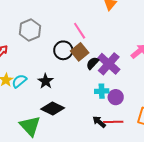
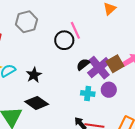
black circle: (63, 50) -> (64, 40), moved
brown square: (80, 52) -> (115, 64), moved
purple circle: (116, 97) -> (109, 90), moved

